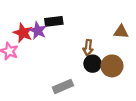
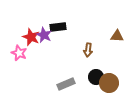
black circle: (93, 64) -> (96, 77), moved
brown circle: (112, 66) -> (109, 83), moved

